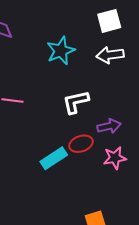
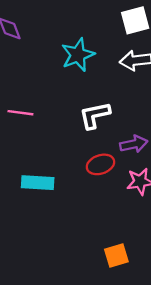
cyan rectangle: (54, 158) -> (38, 183), moved, turned 36

